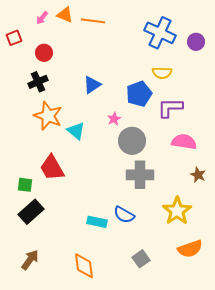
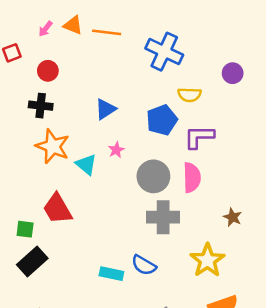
blue cross: (160, 33) -> (164, 52), moved
purple circle: (196, 42) -> (233, 73), moved
black cross: (38, 82) -> (41, 106), turned 30
pink star: (114, 119) -> (116, 150), moved
pink semicircle: (184, 142) -> (192, 178), moved, turned 80

